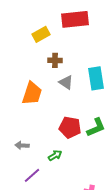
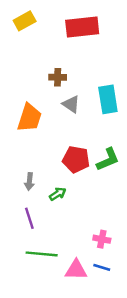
yellow rectangle: (41, 34) -> (25, 21), moved
gray arrow: (22, 145) -> (29, 182), moved, turned -88
purple line: (32, 175) -> (29, 218), turned -66

